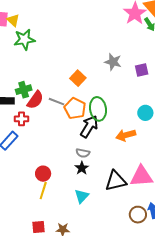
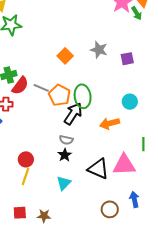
orange square: (78, 78) -> (65, 56), moved
black triangle: (116, 181) -> (98, 169), turned 35
brown circle: (138, 215) -> (110, 209), moved

